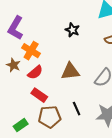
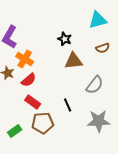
brown triangle: (70, 71) -> (74, 61), moved
black line: (77, 109) -> (68, 105), moved

